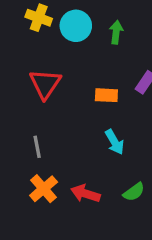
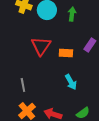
red triangle: (45, 84) -> (41, 46), moved

